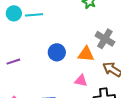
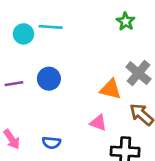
cyan circle: (14, 13) -> (24, 34), moved
blue circle: (57, 52) -> (49, 79), moved

